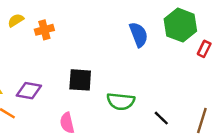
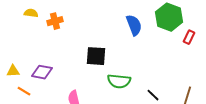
yellow semicircle: (16, 20) -> (31, 13), turned 40
black square: (80, 80) -> (96, 56), moved

